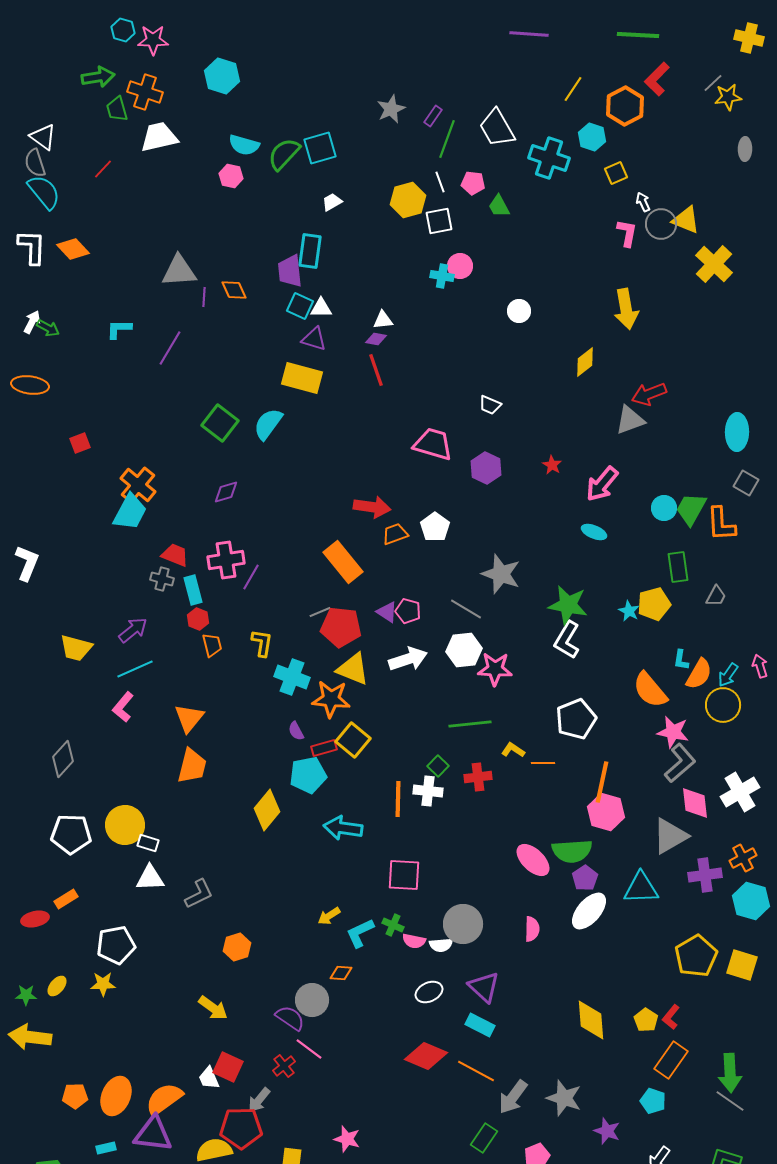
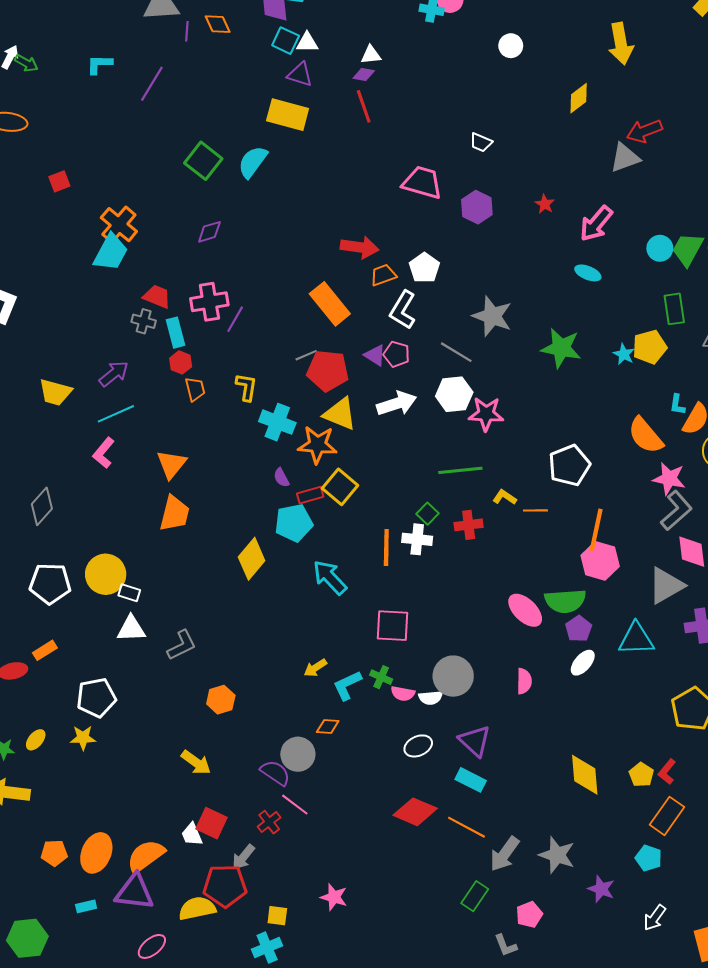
white L-shape: (567, 640) -> (403, 310), moved
cyan arrow: (343, 828) -> (330, 577), turned 39
white ellipse: (589, 911) -> (583, 663), size x0.7

